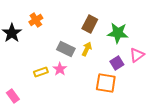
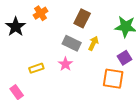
brown rectangle: (90, 24) -> (82, 18), moved
yellow rectangle: (41, 72) -> (36, 68), moved

